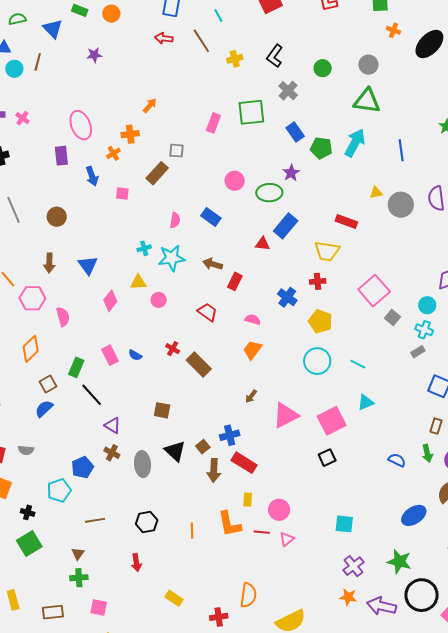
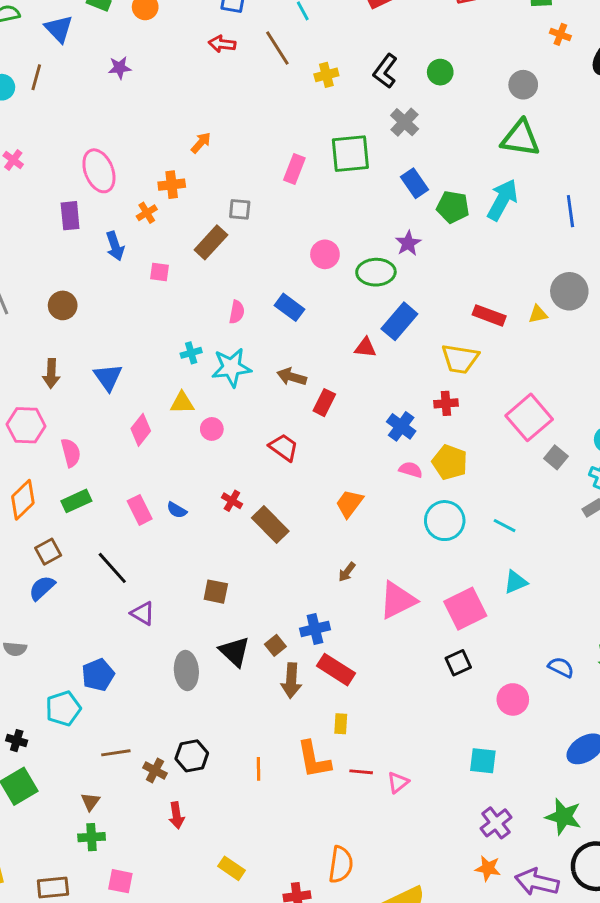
green circle: (323, 68) -> (440, 72), moved
yellow triangle: (376, 193) -> (538, 314), moved
pink semicircle: (253, 320) -> (411, 470), moved
green rectangle: (76, 367) -> (76, 501), moved, turned 42
brown cross: (112, 453) -> (155, 770), moved
pink circle: (279, 510) -> (513, 699), moved

